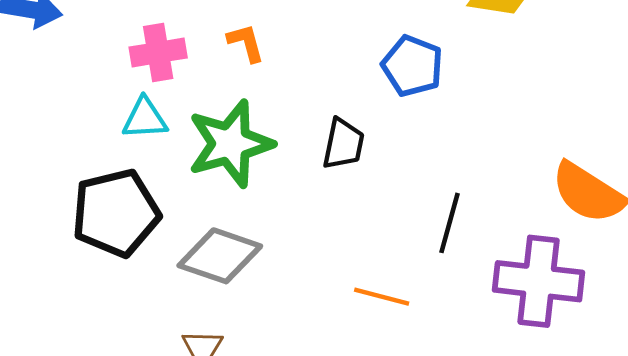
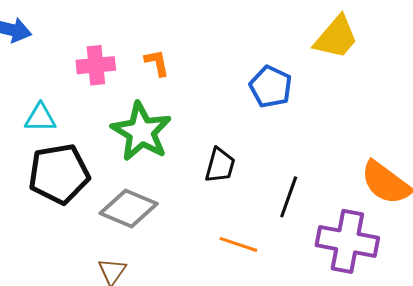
cyan triangle: (145, 118) -> (40, 118), moved
green star: (230, 144) -> (141, 132), turned -30
black trapezoid: (343, 144) -> (220, 165), moved

